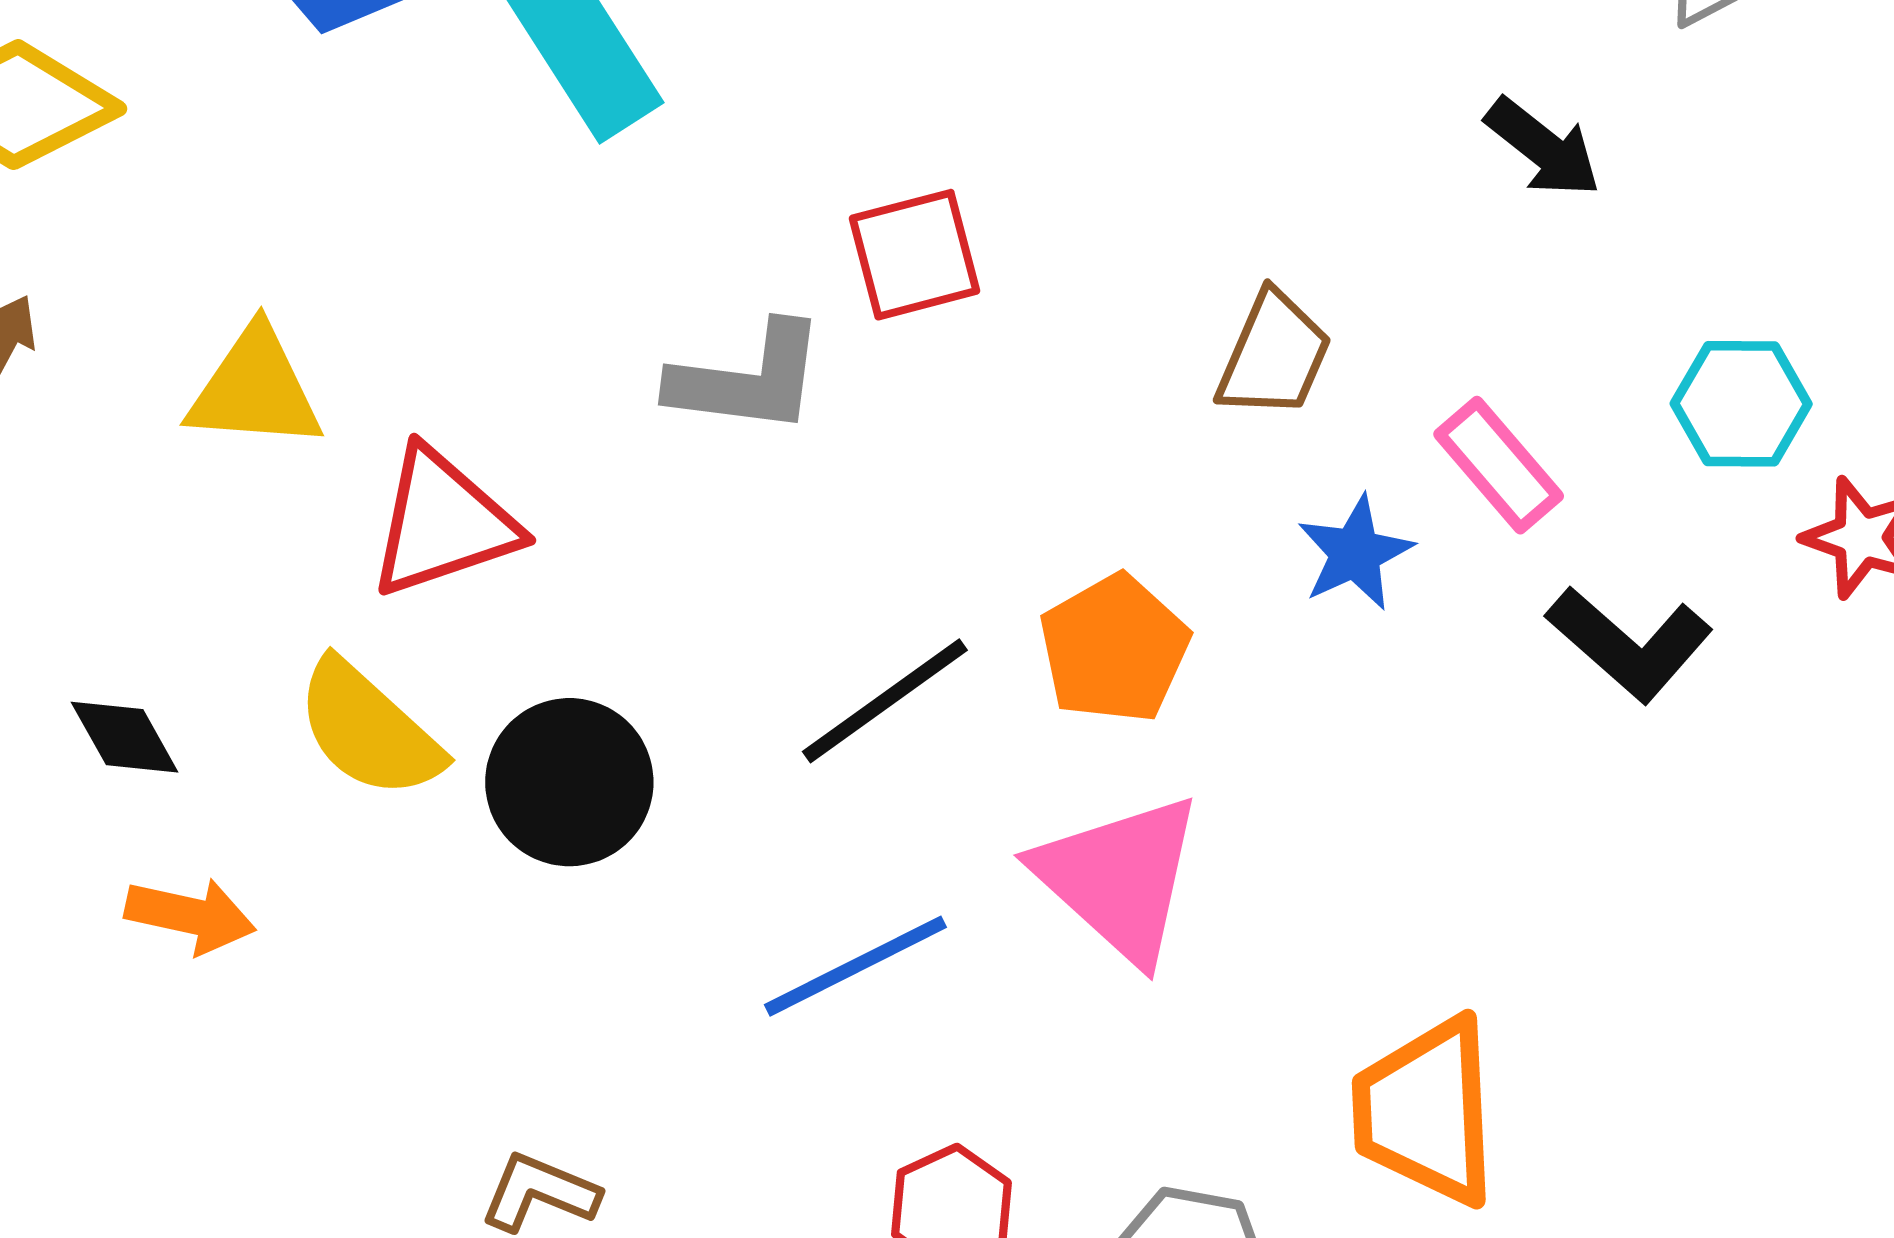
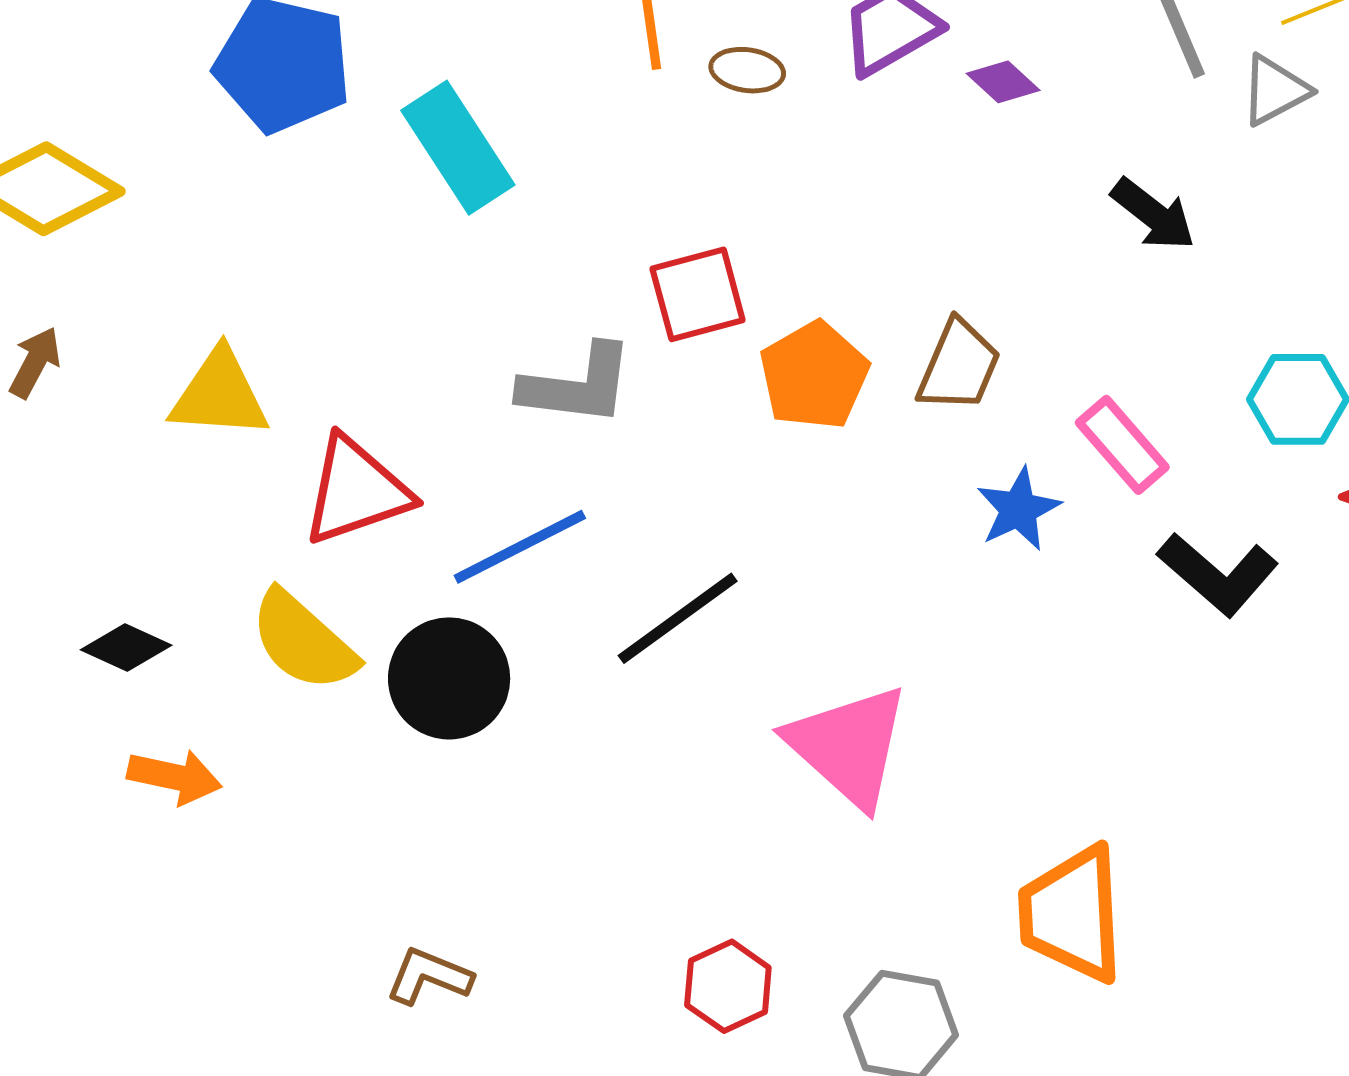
orange pentagon: (1114, 649) -> (814, 375), moved
black diamond: (125, 737) -> (126, 647), turned -36
blue line: (855, 966) -> (520, 547), moved

